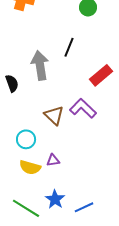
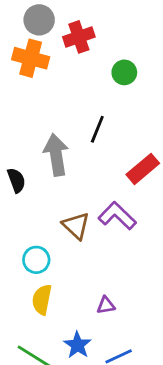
purple triangle: (53, 160) -> (106, 305), moved
yellow semicircle: (30, 167) -> (42, 300), turned 85

